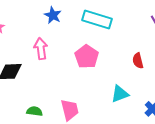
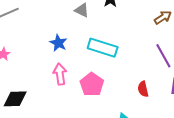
pink arrow: (41, 49) -> (60, 74), moved

